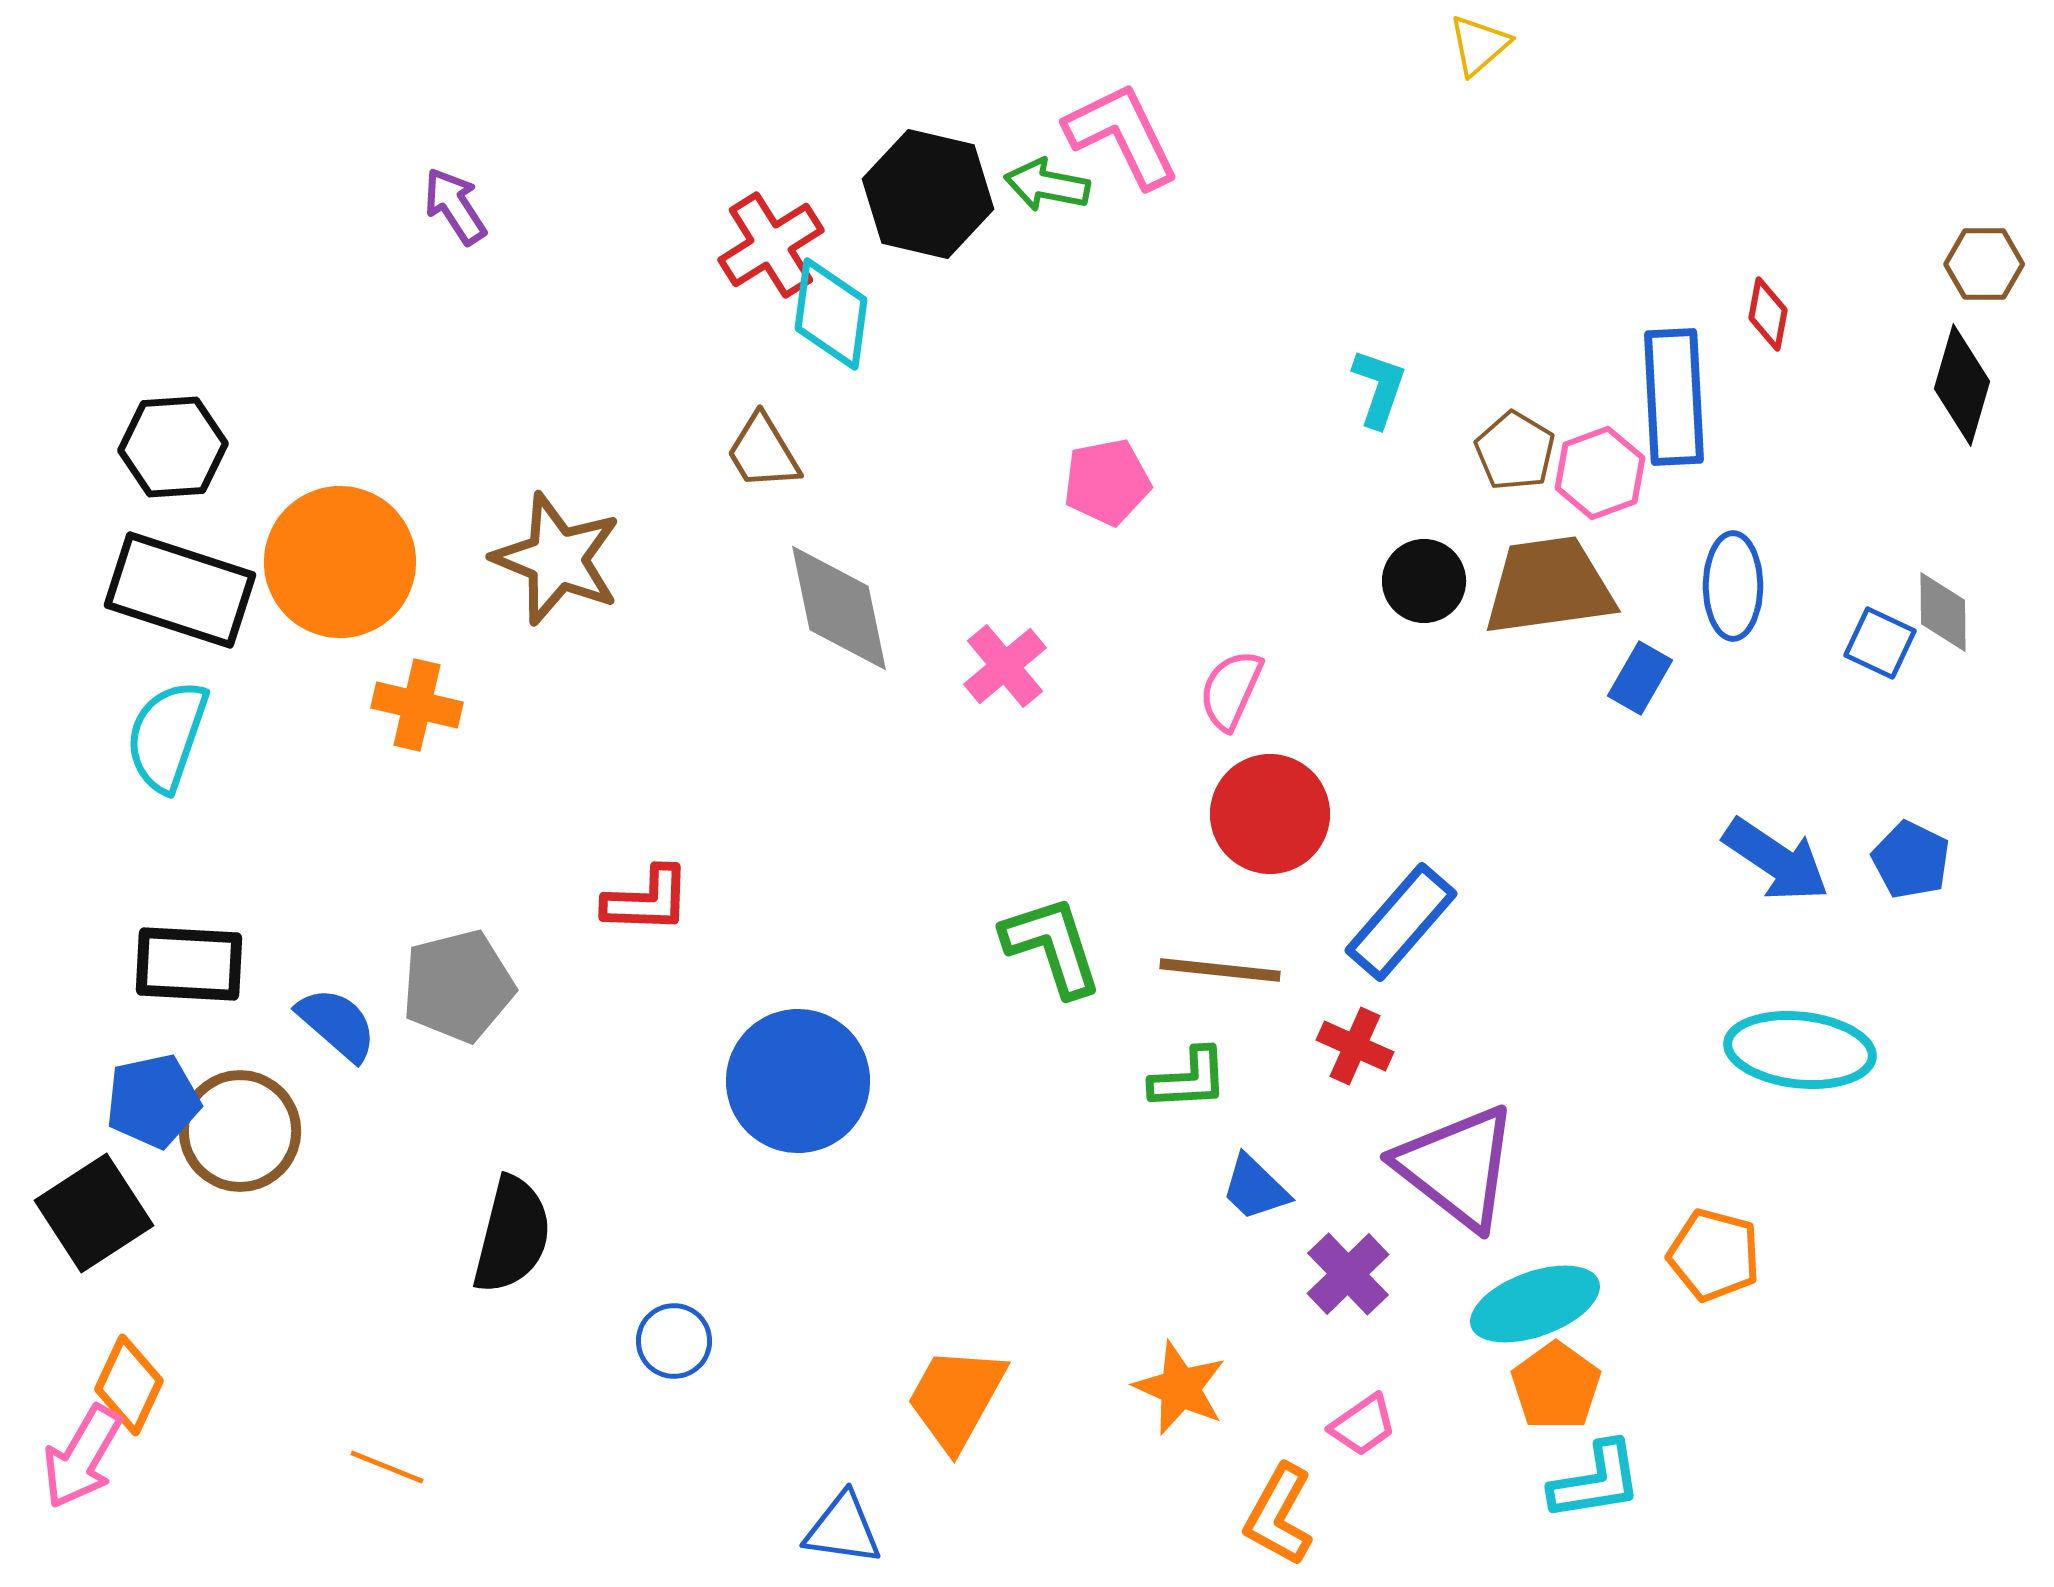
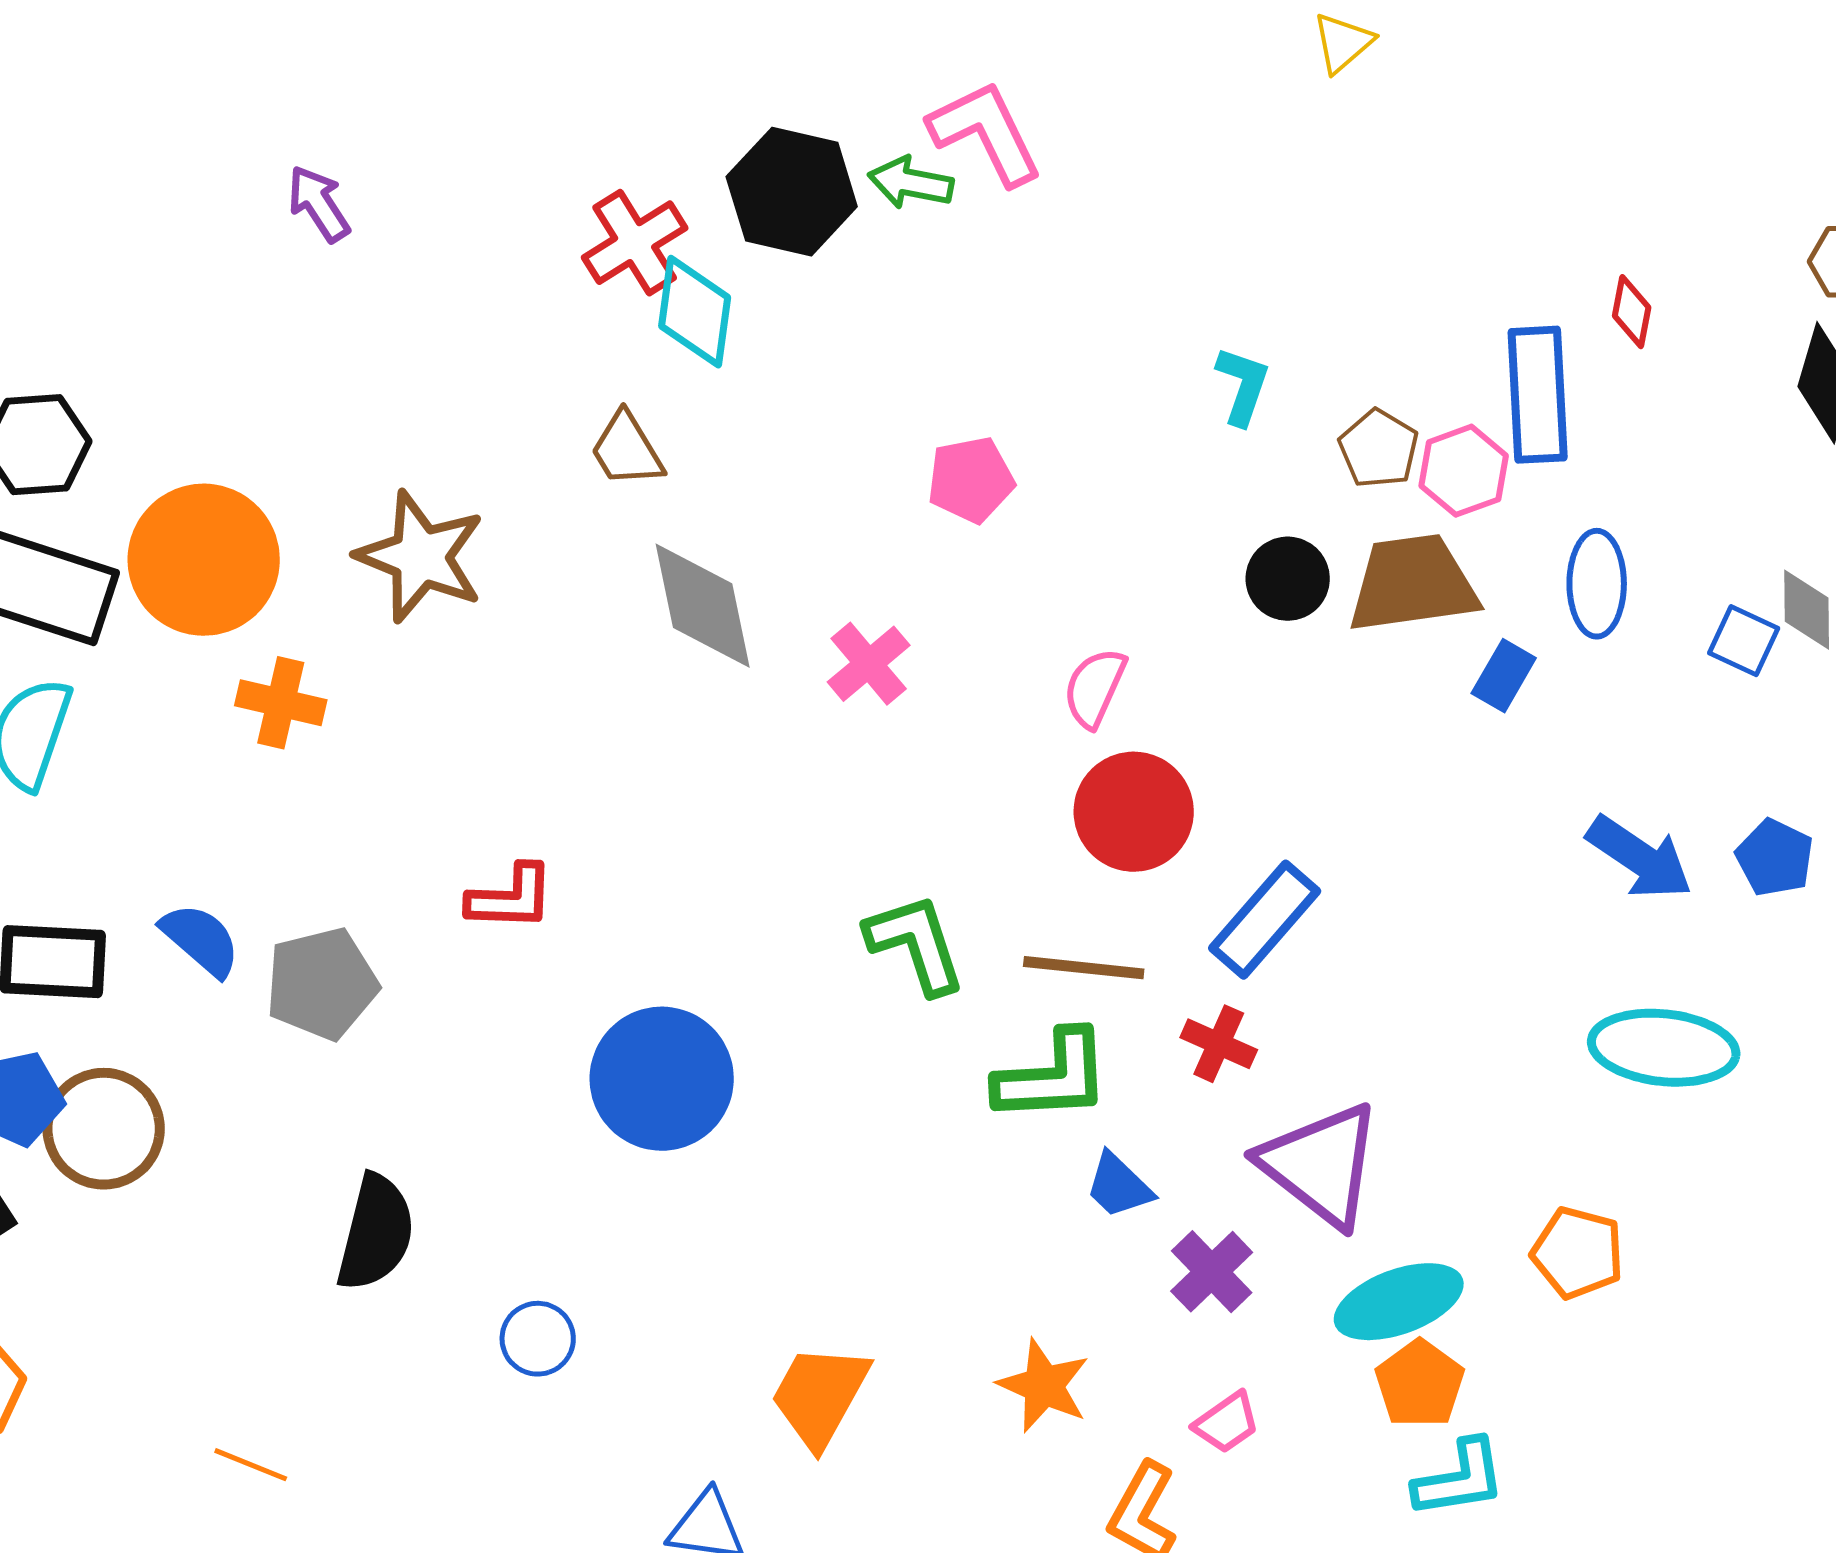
blue semicircle: (337, 1024) -> (201, 940), moved
green L-shape: (1189, 1079) -> (1053, 1077), size x1.5

